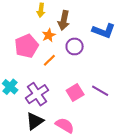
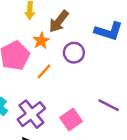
brown arrow: (64, 20) -> (59, 21), turned 30
pink square: (75, 92) -> (71, 119), moved

